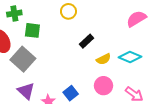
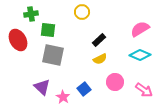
pink semicircle: (136, 19) -> (140, 29), moved
gray square: (23, 59) -> (53, 55), moved, turned -30
yellow semicircle: (103, 59) -> (100, 59), moved

